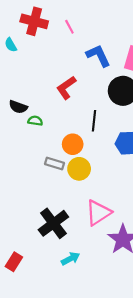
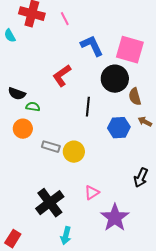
orange circle: (73, 144) -> (23, 129), moved
pink triangle: (98, 213) -> (92, 193), size x0.6
cyan arrow: (71, 259) -> (66, 236), turned 132

